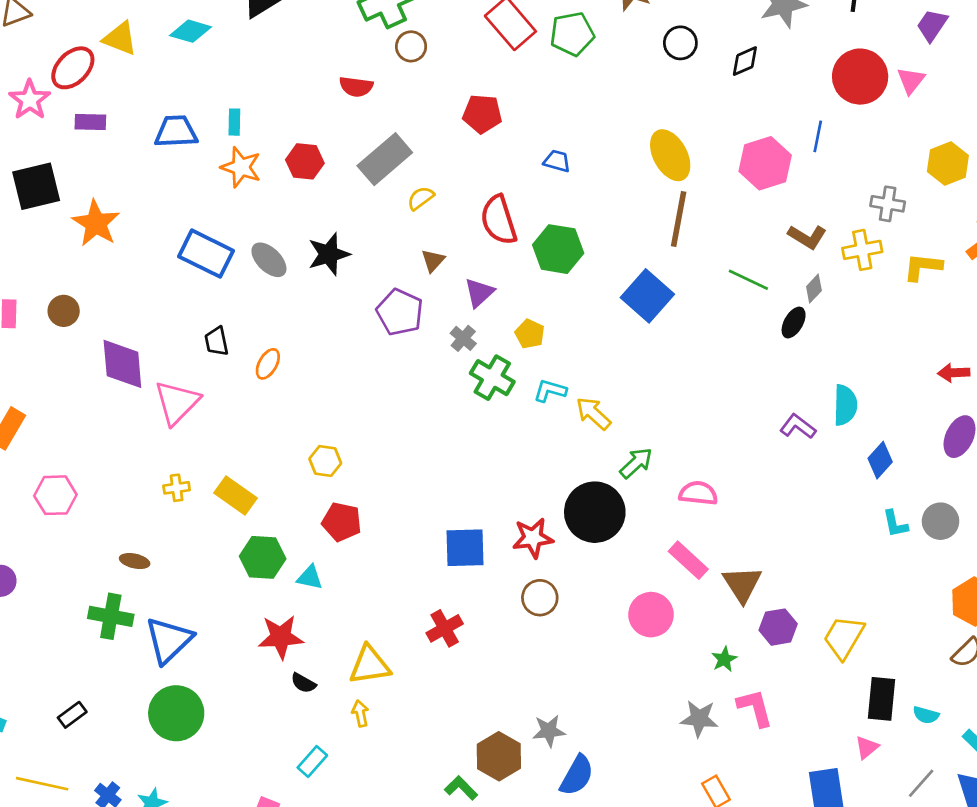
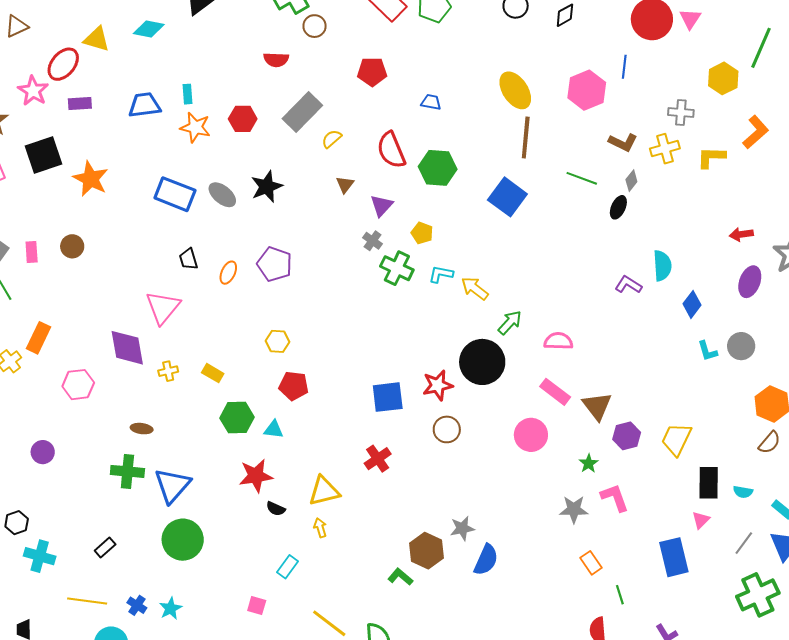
purple pentagon: (400, 312) -> (275, 264), moved
purple diamond: (122, 364) -> (127, 348), moved
yellow rectangle: (235, 495) -> (213, 373), size x0.7

